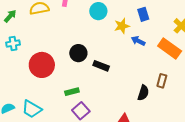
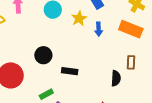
blue arrow: (138, 41) -> (99, 29), turned -104
black rectangle: (101, 66) -> (70, 71), moved

